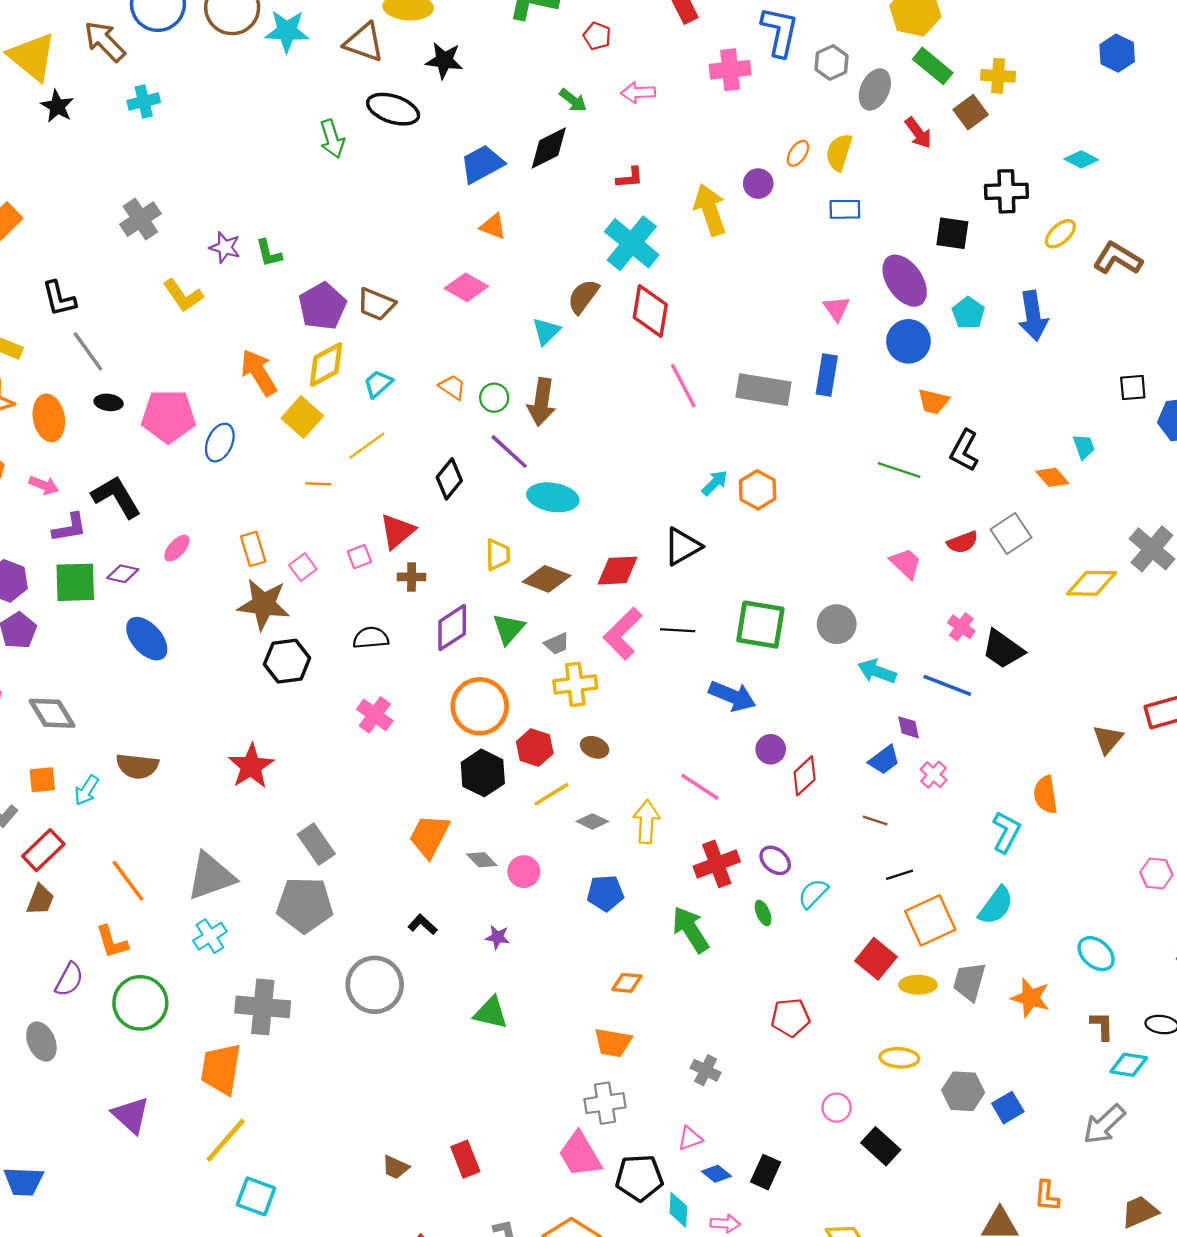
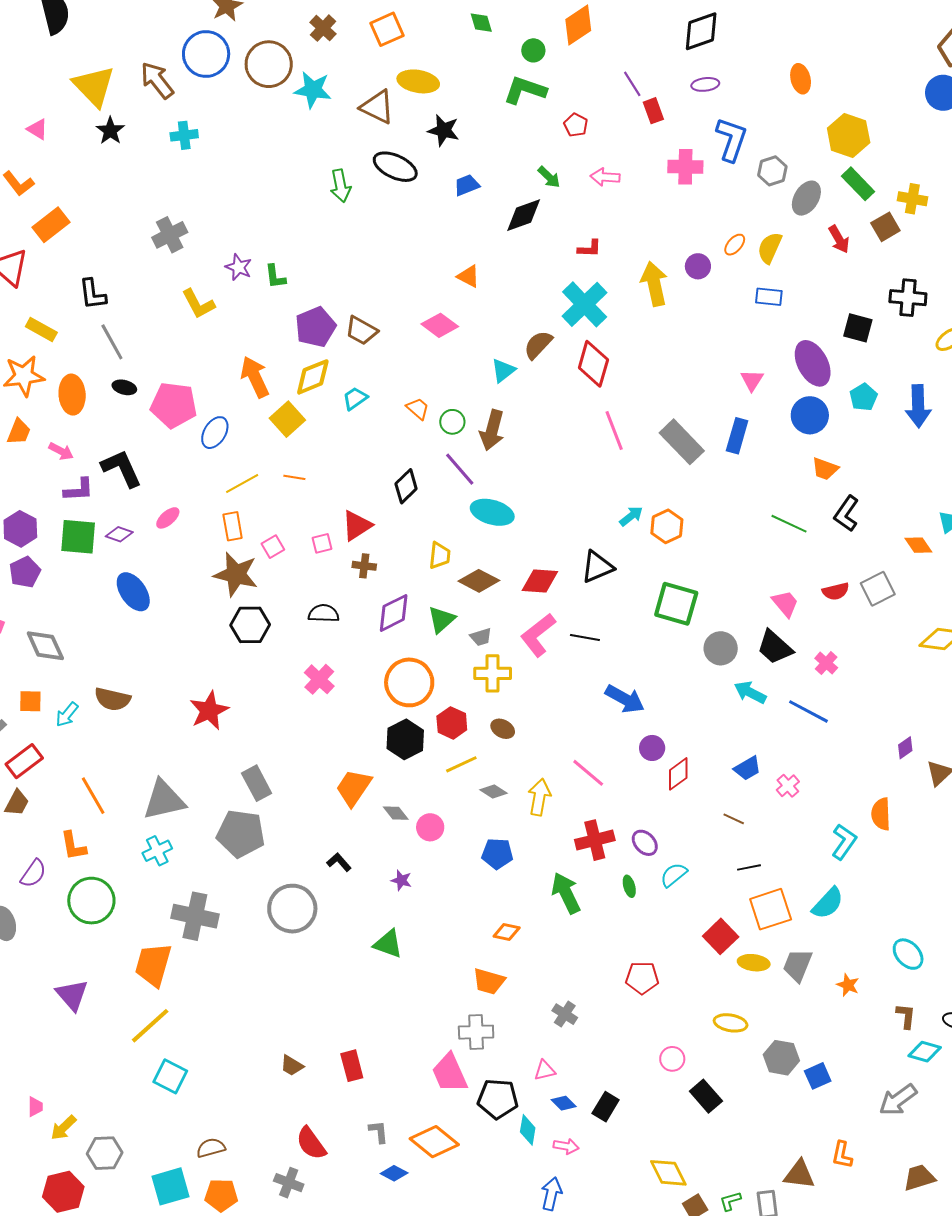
blue trapezoid: (482, 164) -> (467, 185), moved, size x0.7
gray rectangle: (763, 390) -> (682, 442), turned 30
yellow line: (367, 446) -> (242, 484), moved
green square: (760, 625) -> (676, 604), moved
black trapezoid: (1003, 649) -> (775, 647), moved
purple diamond: (909, 727) -> (905, 748), moved, turned 60
orange star: (1030, 998) -> (848, 985), size x0.7

